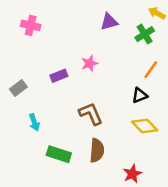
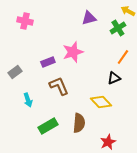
pink star: (89, 63) -> (73, 52), size x1.5
brown L-shape: (91, 114) -> (59, 86), moved
yellow diamond: (145, 126) -> (101, 102), moved
green rectangle: (59, 154) -> (48, 126), turned -48

